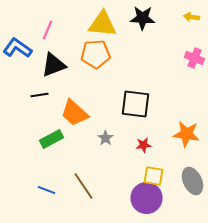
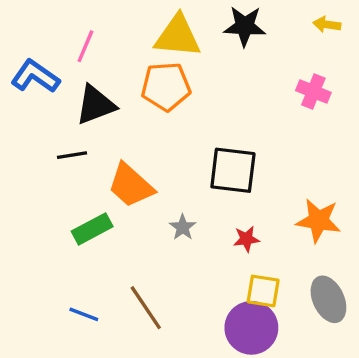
pink cross: (194, 58) -> (313, 91), moved

